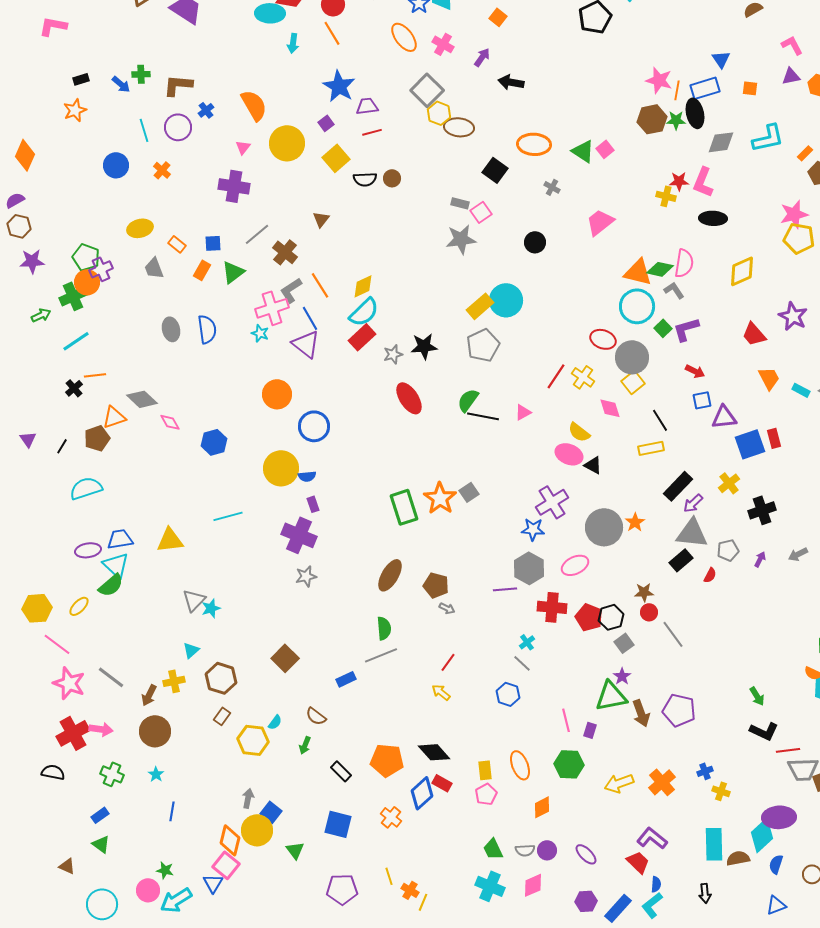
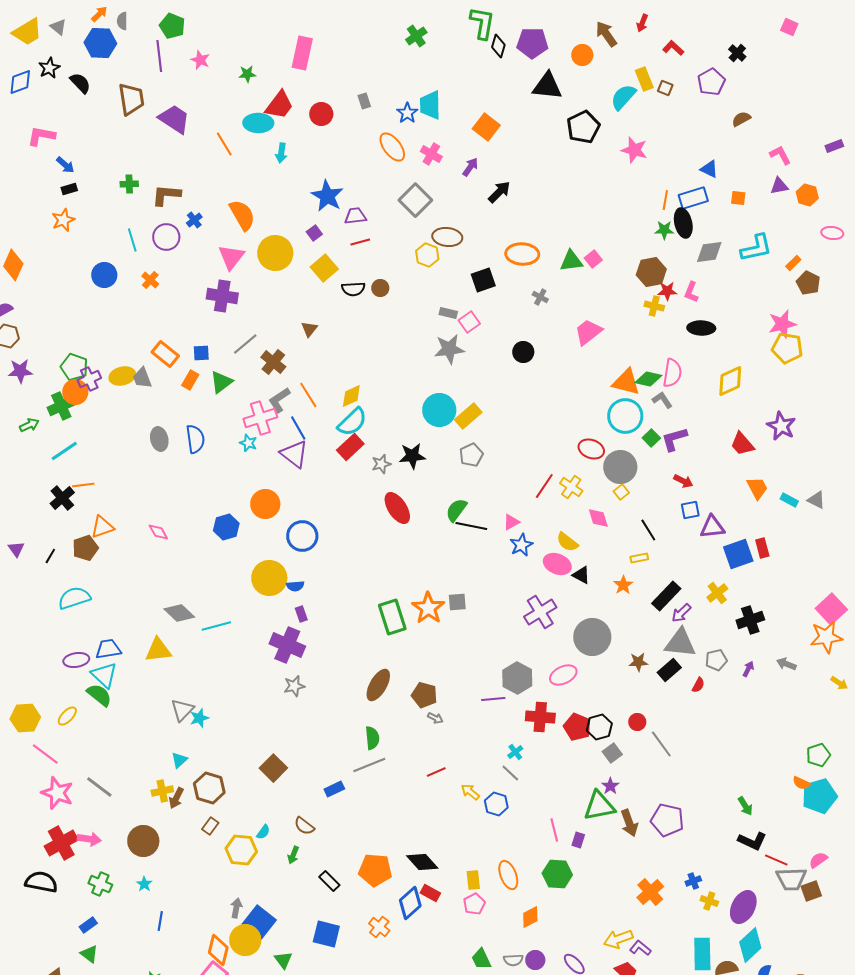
orange square: (498, 17) -> (486, 127), size x1.5
orange line: (332, 33) -> (224, 144), moved
blue triangle: (721, 59) -> (709, 169), turned -30
pink star: (659, 80) -> (634, 150), moved
black arrow: (511, 82) -> (499, 192), turned 125
blue arrow: (121, 84) -> (65, 165), moved
yellow hexagon: (439, 113) -> (427, 255), moved
brown hexagon: (652, 119) -> (651, 272), moved
pink triangle: (243, 147) -> (231, 257), size x1.8
green triangle: (583, 151) -> (571, 261), turned -40
black square: (495, 170) -> (483, 280), turned 35
pink L-shape: (703, 182) -> (691, 292), size x0.7
yellow ellipse: (140, 228) -> (122, 376), moved
orange rectangle: (177, 244) -> (165, 354), size x1.5
cyan circle: (506, 300) -> (439, 410), moved
gray pentagon: (483, 345) -> (471, 455), size x0.7
yellow square: (633, 382) -> (621, 492), size x0.7
black cross: (74, 388) -> (62, 498), size x1.4
gray diamond: (142, 399) -> (179, 613), moved
blue hexagon: (214, 442) -> (226, 527), moved
yellow rectangle: (651, 448) -> (639, 558), size x0.7
gray square: (469, 492) -> (457, 602), turned 30
orange star: (635, 522) -> (623, 585), moved
blue star: (533, 529) -> (521, 545), moved, turned -30
gray arrow: (798, 554) -> (786, 664), turned 48
green semicircle: (111, 585) -> (99, 695), turned -100
brown star: (644, 592) -> (638, 662), moved
red line: (448, 662) -> (436, 772), turned 30
yellow arrow: (441, 692) -> (470, 792), moved
brown arrow: (149, 695) -> (176, 798), moved
red line: (788, 750) -> (776, 860), turned 30
black semicircle: (53, 772) -> (41, 882), size x1.4
yellow arrow: (619, 783) -> (618, 939), moved
blue square: (271, 812) -> (259, 922), size x1.5
purple ellipse: (779, 817) -> (743, 907), moved, turned -60
purple L-shape: (652, 838) -> (640, 948), size x0.7

